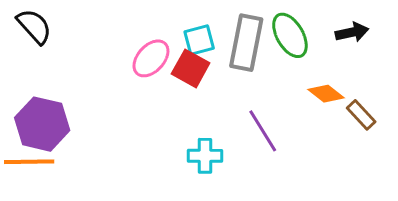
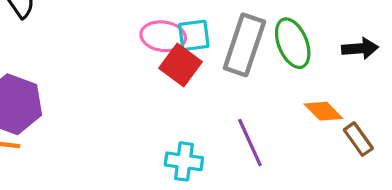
pink ellipse: (151, 58) -> (163, 36), moved, turned 48

